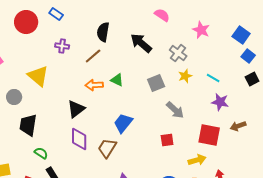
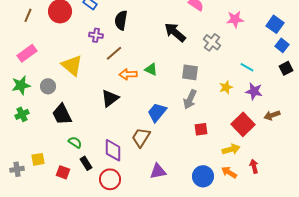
pink star: (201, 30) -> (235, 19), turned -30
black semicircle: (103, 32) -> (121, 20), moved
brown line: (93, 56) -> (114, 53), moved
yellow star: (185, 76) -> (226, 87), moved
gray square: (156, 83) -> (190, 72), turned 30
gray arrow: (175, 110) -> (190, 99), moved, turned 72
black trapezoid: (28, 125) -> (62, 114), turned -35
red square: (209, 135) -> (243, 124), turned 35
purple diamond: (79, 139) -> (113, 150), moved

